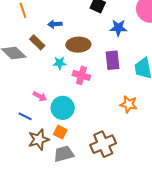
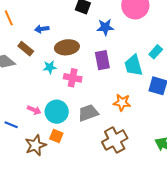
pink arrow: (40, 96) -> (34, 110), moved
blue line: (25, 116) -> (11, 125), moved
brown cross: (103, 144) -> (115, 140), moved
gray trapezoid: (64, 154) -> (88, 113), moved

